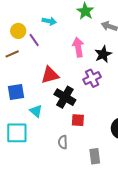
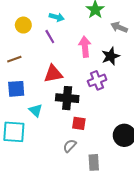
purple line: (34, 40) -> (50, 37), moved
brown line: (12, 54) -> (14, 59), moved
black cross: (65, 97) -> (67, 98), turned -30
gray semicircle: (63, 142) -> (70, 146), moved, turned 40

